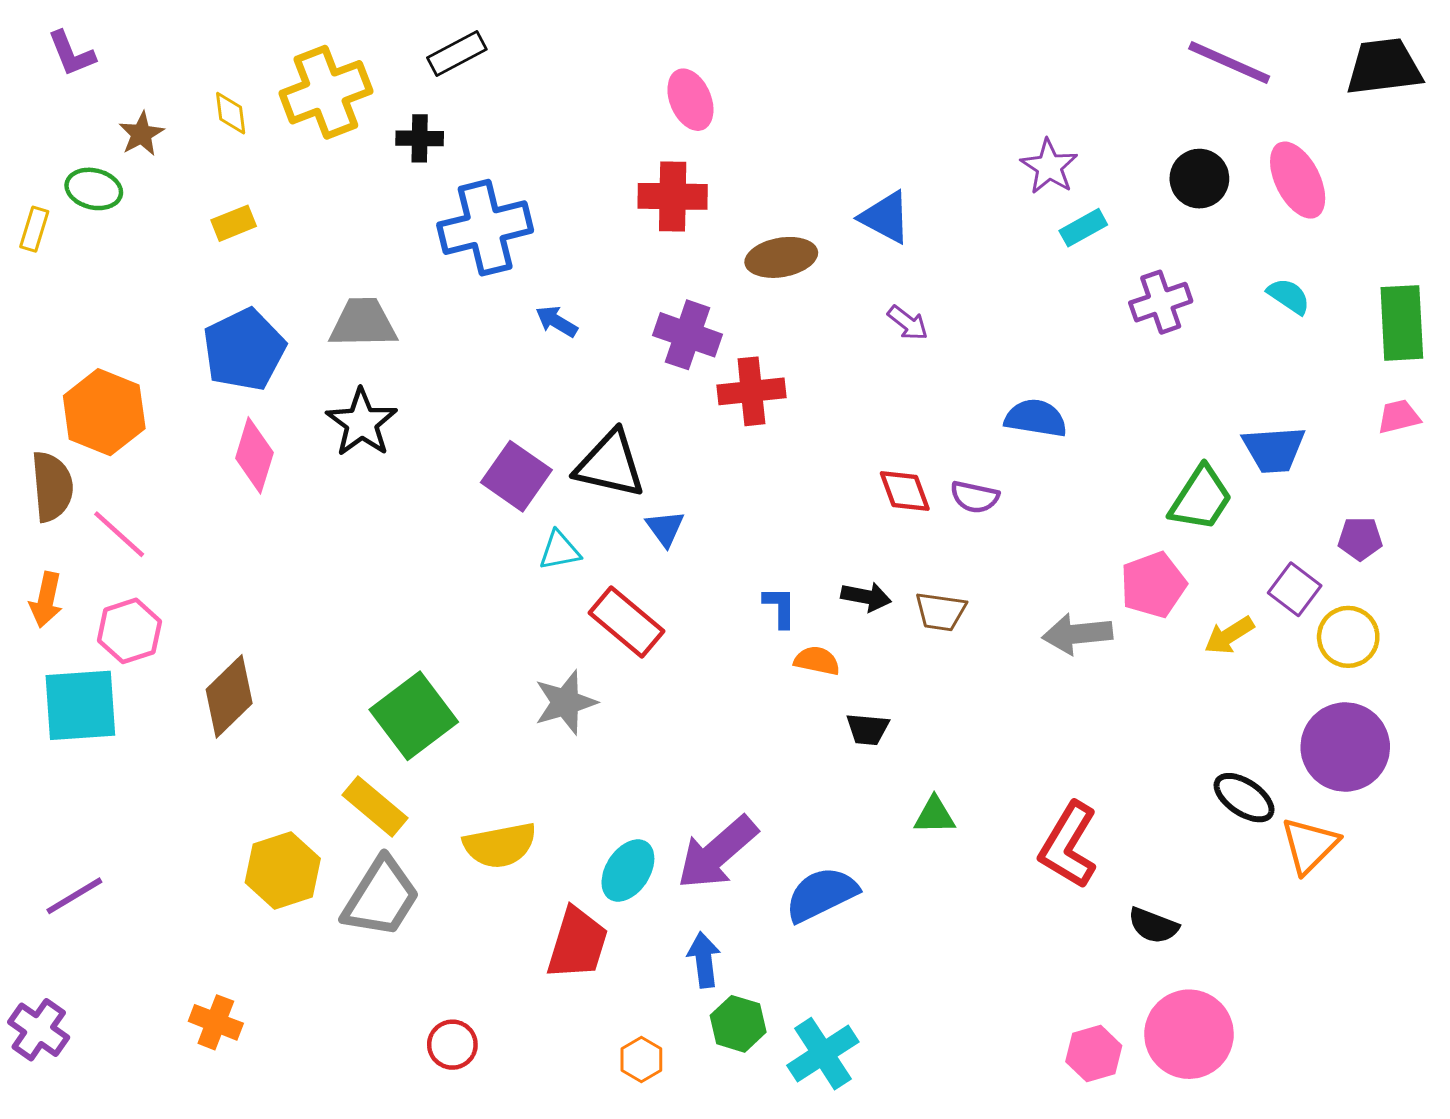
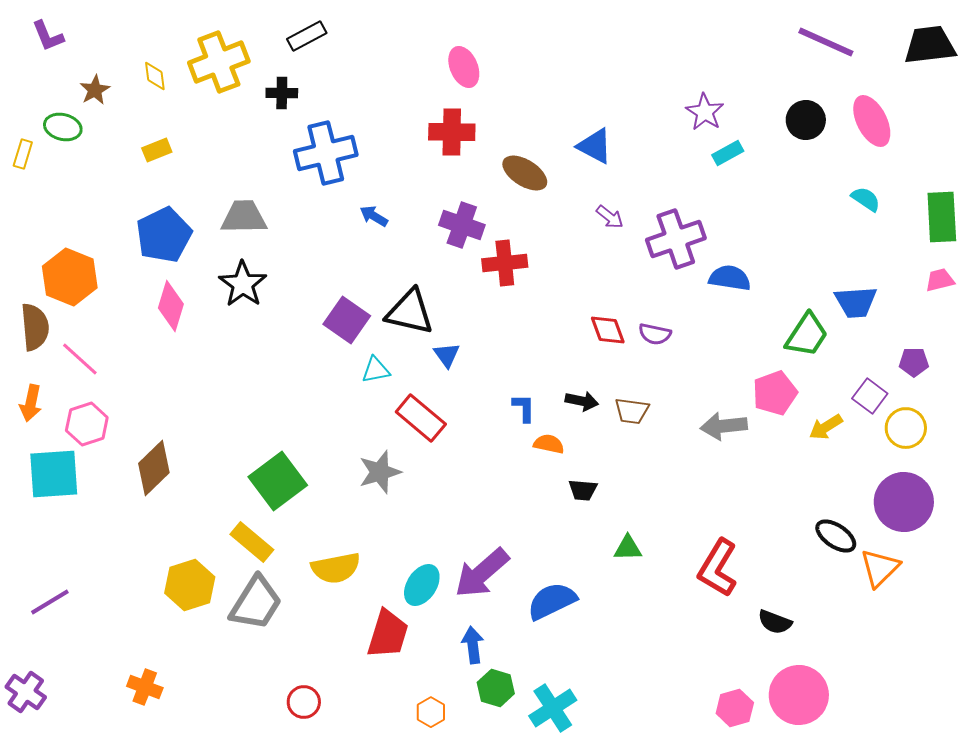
brown ellipse: (781, 257) -> (525, 173), turned 42
purple cross: (1161, 302) -> (676, 239), moved, size x1.4
blue semicircle: (1036, 418) -> (730, 278), moved

